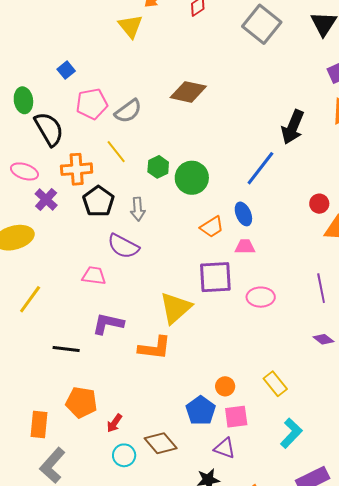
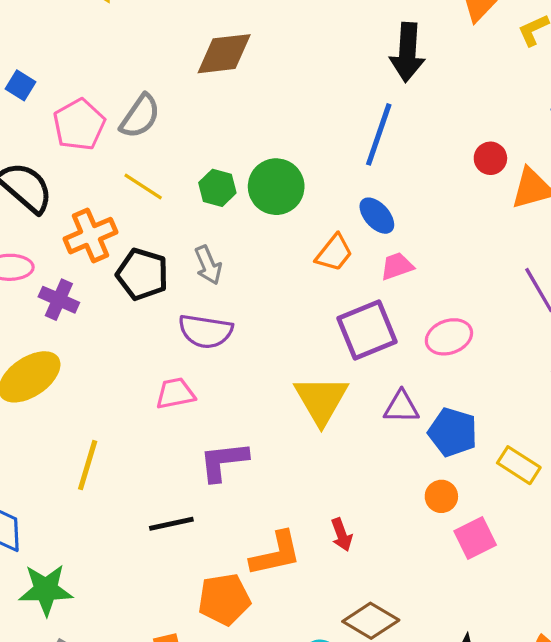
orange L-shape: (155, 348) -> (276, 554), moved
blue pentagon: (201, 411) -> (453, 432), moved
red arrow: (114, 423) -> (342, 535), moved, turned -36
purple triangle: (225, 448) -> (401, 407), moved

